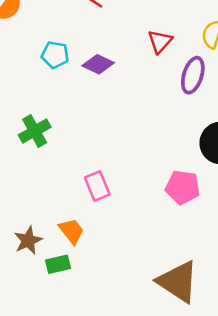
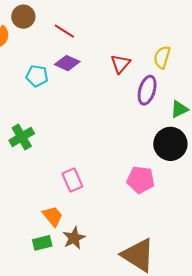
purple diamond: (98, 64) -> (67, 63), moved
brown star: (28, 240) -> (74, 238), moved

